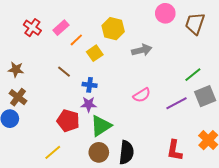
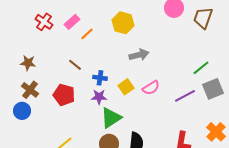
gray arrow: (142, 50) -> (139, 55), moved
yellow square: (95, 53) -> (126, 87), moved
red pentagon: (68, 121) -> (64, 95), moved

